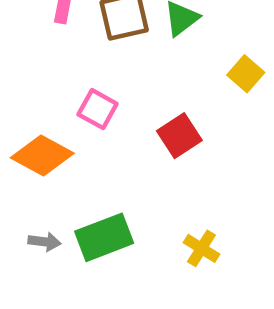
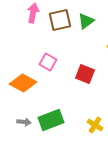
red square: (179, 136) -> (85, 74), turned -36

